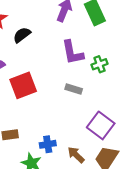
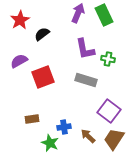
green cross: (100, 64) -> (108, 59), turned 32
gray rectangle: (74, 89) -> (86, 80), size x1.5

